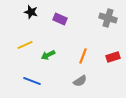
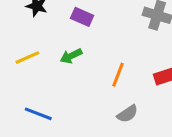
green arrow: (48, 55) -> (71, 56), moved
gray semicircle: (80, 81) -> (127, 114), moved

